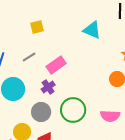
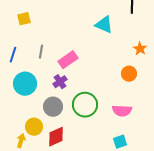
yellow square: (37, 27) -> (24, 19), moved
gray line: (29, 57) -> (41, 52), turned -48

